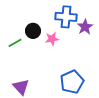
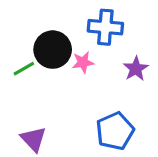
purple star: (85, 27) -> (136, 69), moved
black circle: (33, 31) -> (53, 50), size x1.5

